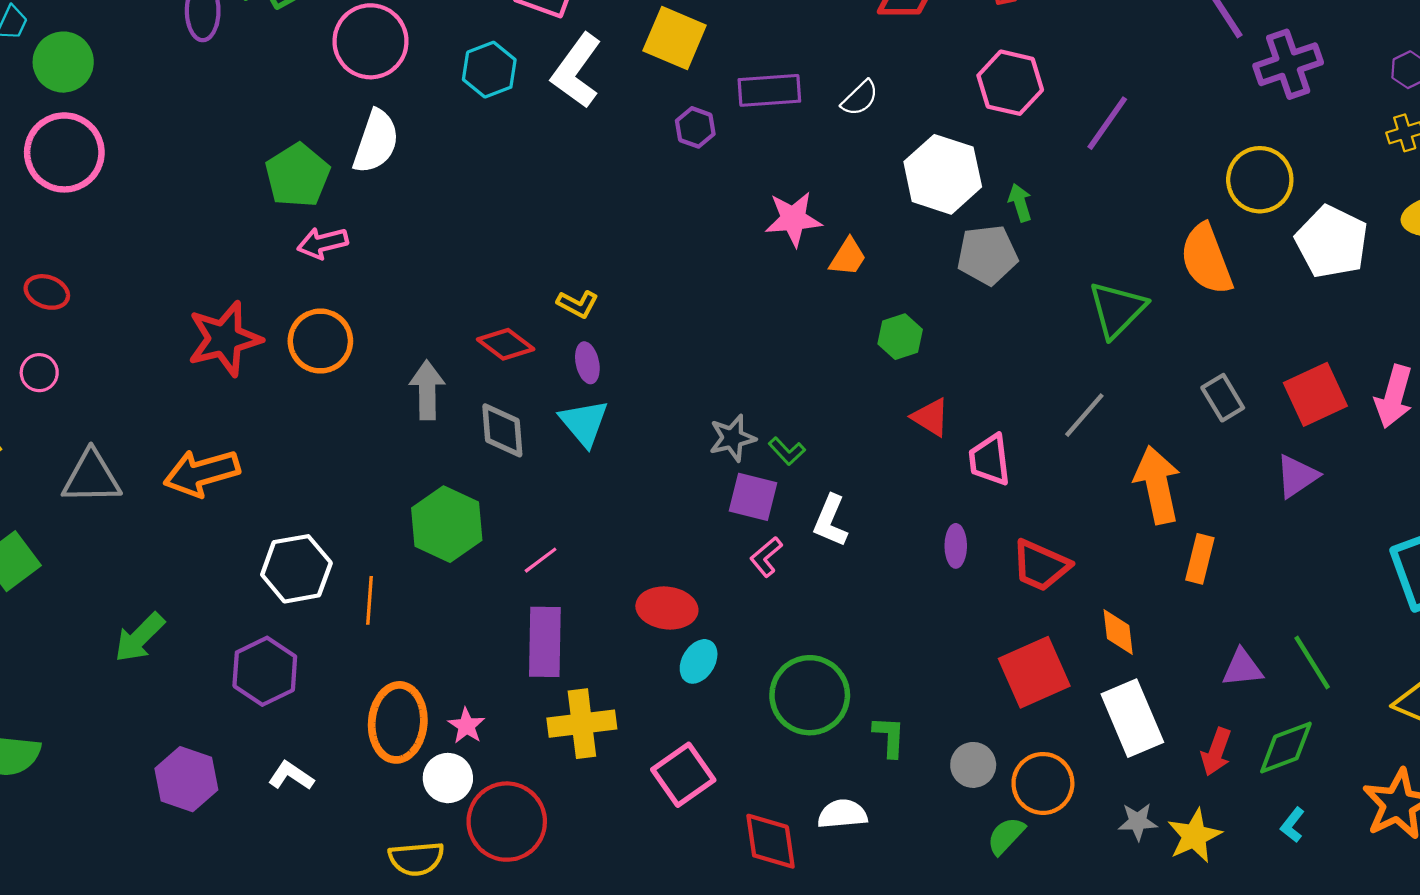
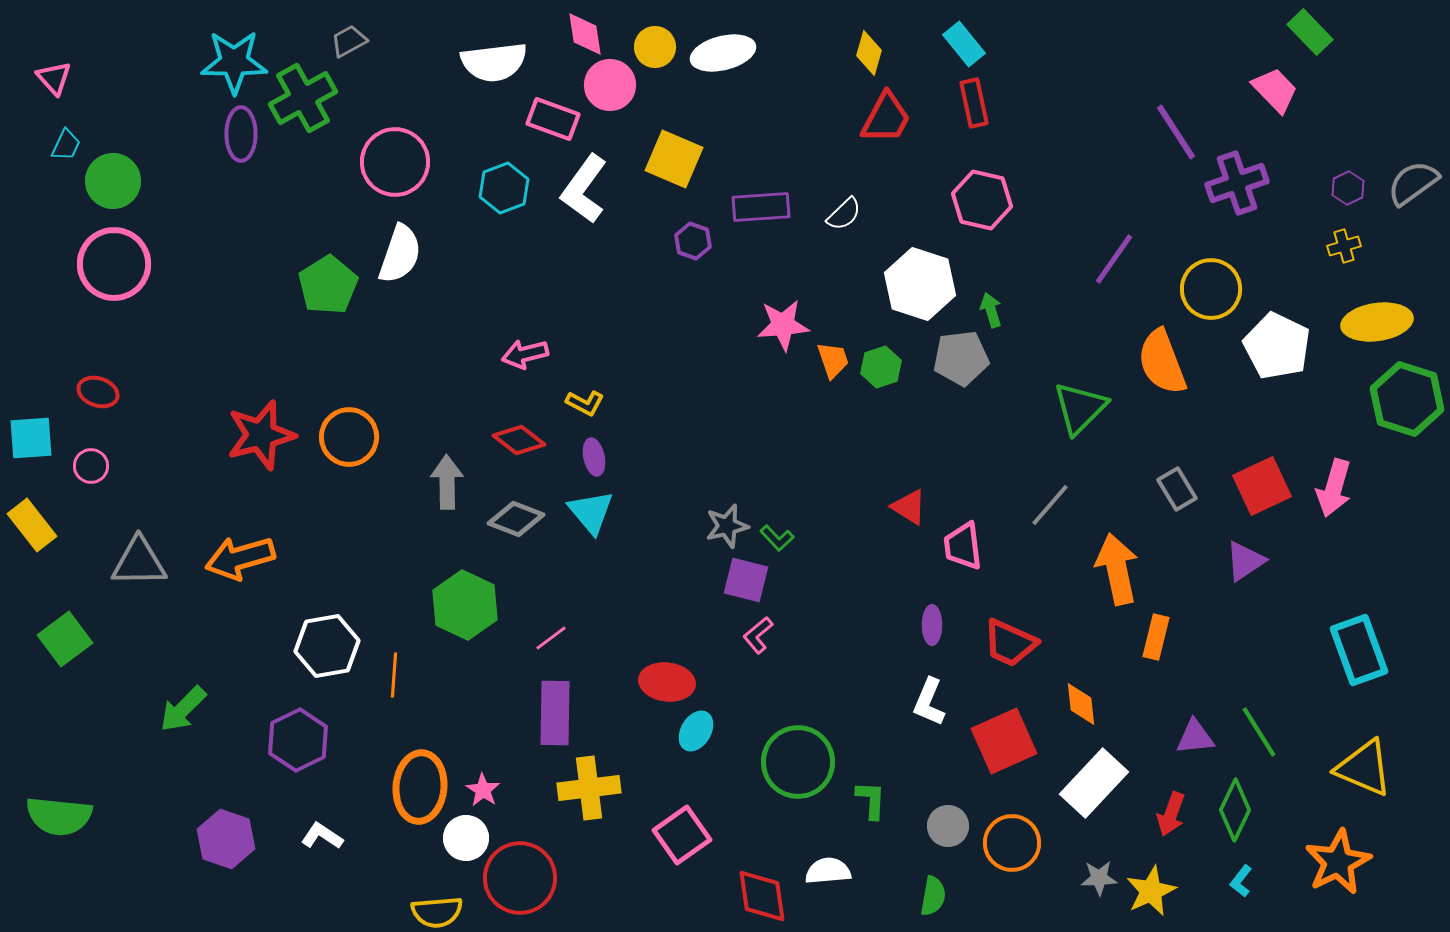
purple line: (1107, 123) -> (1114, 259), moved
pink arrow: (323, 243) -> (525, 354), moved
orange trapezoid: (848, 257) -> (833, 360), turned -51
green hexagon: (900, 337) -> (881, 367), moved
gray diamond: (502, 430) -> (516, 519), turned -64
white L-shape: (830, 521) -> (929, 702), moved
white rectangle: (1132, 718) -> (1094, 783), turned 66
green diamond: (1286, 748) -> (1235, 810), turned -44
green semicircle: (1006, 836) -> (933, 896), moved, turned 147

